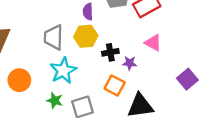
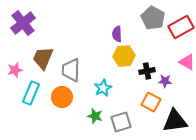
purple semicircle: (88, 12) -> (117, 34), moved
gray trapezoid: (54, 37) -> (71, 70), moved
cyan star: (63, 71) -> (103, 88), size x0.7

